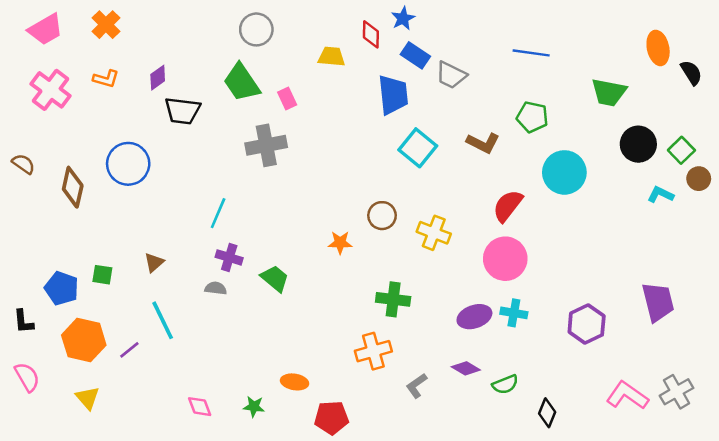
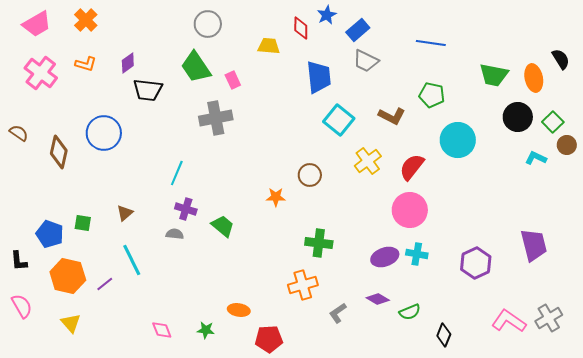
orange ellipse: (658, 48) -> (534, 78), moved
blue rectangle: (415, 55) -> (358, 30), moved, turned -75
yellow cross: (434, 233) -> (368, 161), moved, turned 32

